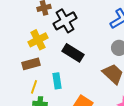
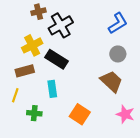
black rectangle: (73, 53) -> (56, 59), moved
yellow line: (34, 87) -> (15, 95), moved

